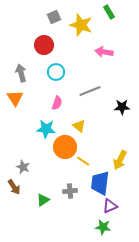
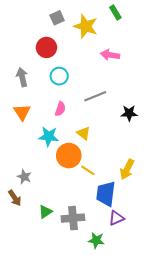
orange triangle: (15, 98) -> (22, 112), moved
gray cross: (70, 191) -> (73, 218), moved, size x1.5
green star: (103, 227) -> (96, 240), moved

